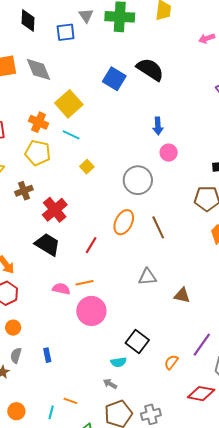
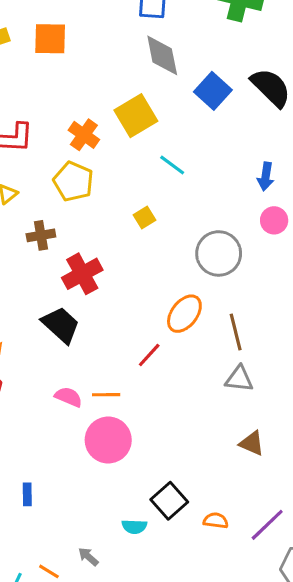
gray diamond: (39, 69) -> (162, 55), moved
cyan line: (71, 135) -> (172, 165), moved
red line: (91, 245) -> (149, 355), moved
gray triangle: (147, 277) -> (239, 379), moved
orange semicircle: (171, 362) -> (216, 521), moved, turned 49
gray arrow: (110, 384) -> (88, 557), moved

